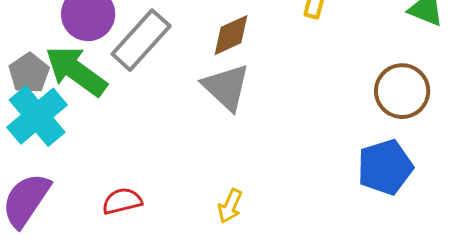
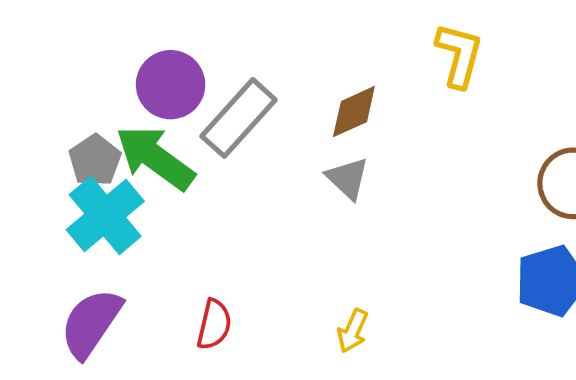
gray triangle: (226, 87) -> (348, 178), size x0.7
red semicircle: (122, 201) -> (214, 324), turned 117

